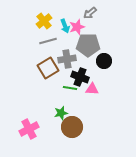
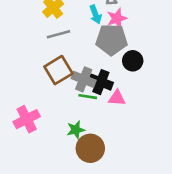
cyan arrow: (65, 26) -> (96, 14), moved
pink star: (77, 27) -> (117, 18), moved
gray cross: (67, 59) -> (84, 79), moved, turned 30
pink cross: (29, 129) -> (27, 119), moved

